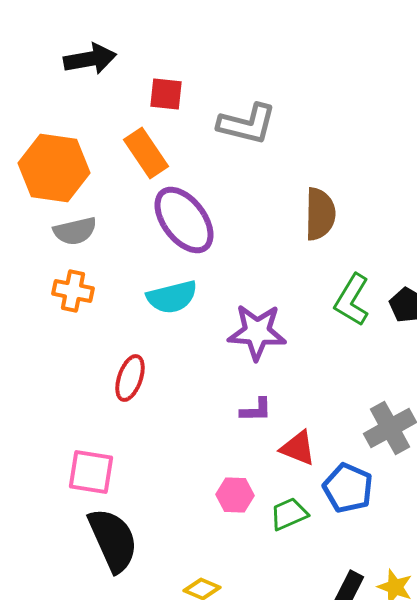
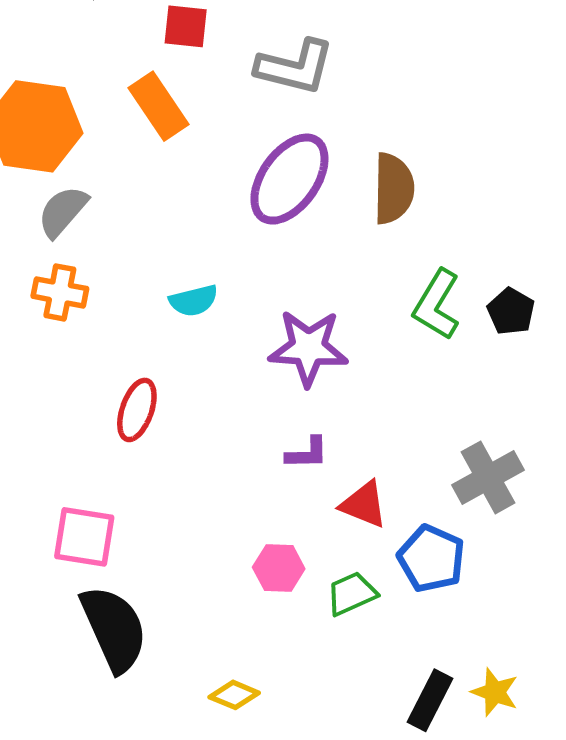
purple ellipse: (184, 220) -> (289, 179), moved, turned 72
gray semicircle: (75, 231) -> (63, 211), turned 144
cyan semicircle: (172, 297) -> (194, 301), size x0.7

